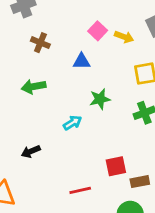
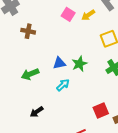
yellow arrow: (124, 37) -> (88, 15), turned 136
blue triangle: (82, 61) -> (59, 63), moved
green arrow: (34, 87) -> (30, 74), moved

